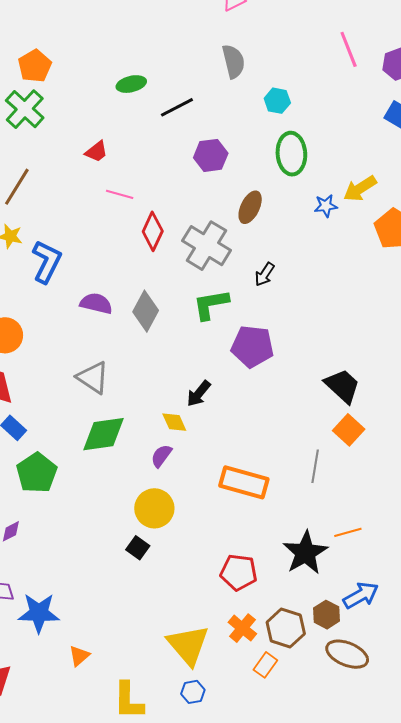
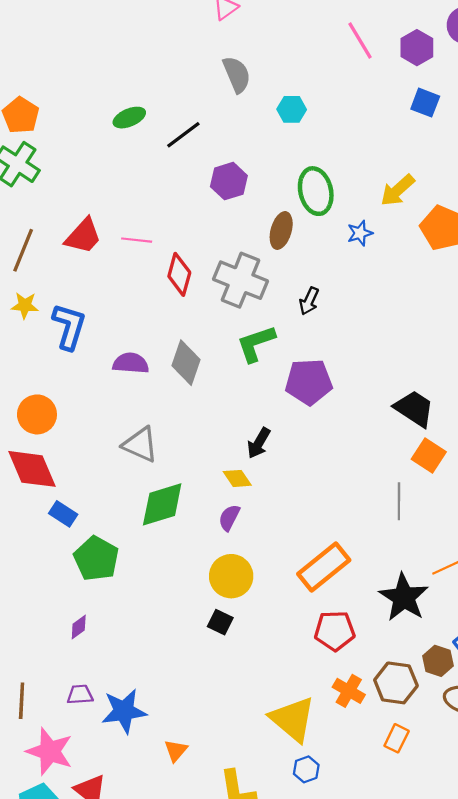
red trapezoid: (96, 151) -> (83, 236), moved, size x1.5
green ellipse: (291, 154) -> (316, 191), moved
blue star: (326, 206) -> (360, 233), moved
orange rectangle: (244, 482) -> (324, 567), moved, turned -45
orange rectangle: (265, 665) -> (397, 738), moved

